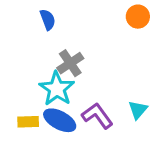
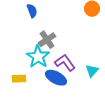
purple L-shape: (97, 116) -> (65, 63), moved
blue ellipse: (60, 120) -> (56, 78), moved

